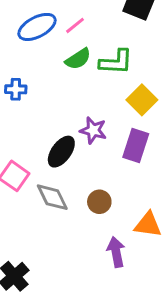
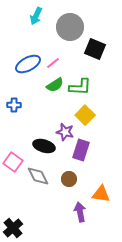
yellow square: (142, 100) -> (85, 115), moved
purple rectangle: (136, 146) -> (81, 150), moved
black ellipse: (61, 152) -> (44, 146), turned 70

